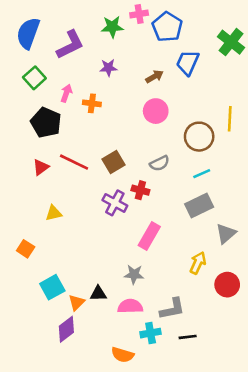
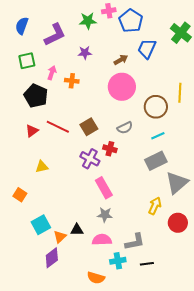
blue semicircle: (28, 33) -> (22, 26), size x0.7
green square: (34, 78) -> (27, 61), turned 30
pink circle: (156, 111) -> (122, 87), size x1.4
gray triangle: (226, 234) -> (177, 183), size x1.4
pink rectangle: (149, 236) -> (104, 188), moved, turned -60

